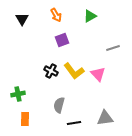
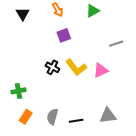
pink triangle: (98, 74) -> (101, 70), turned 49
gray semicircle: (59, 105) -> (52, 117), moved
orange rectangle: (25, 119) -> (26, 117), turned 32

